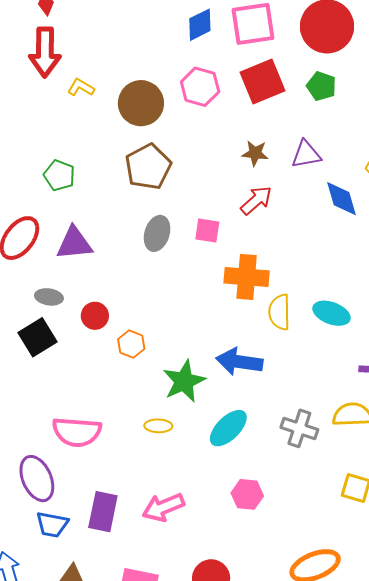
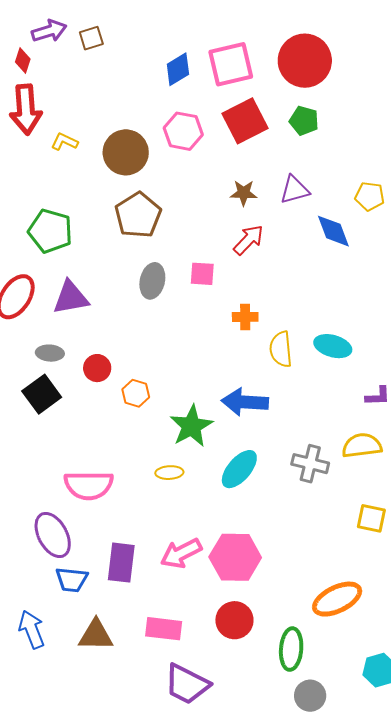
green pentagon: (59, 175) -> (50, 231), size x1.4
orange cross: (247, 277) -> (245, 317), size x0.6
pink hexagon: (247, 494) -> (235, 557), moved, size x1.6

